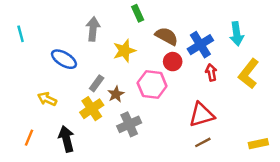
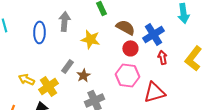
cyan arrow: (237, 34) -> (183, 13), moved
yellow star: (124, 51) -> (90, 39), turned 30
blue ellipse: (64, 59) -> (39, 32), moved, turned 60
pink hexagon: (152, 85) -> (127, 75), moved
yellow cross: (92, 109) -> (48, 86), moved

